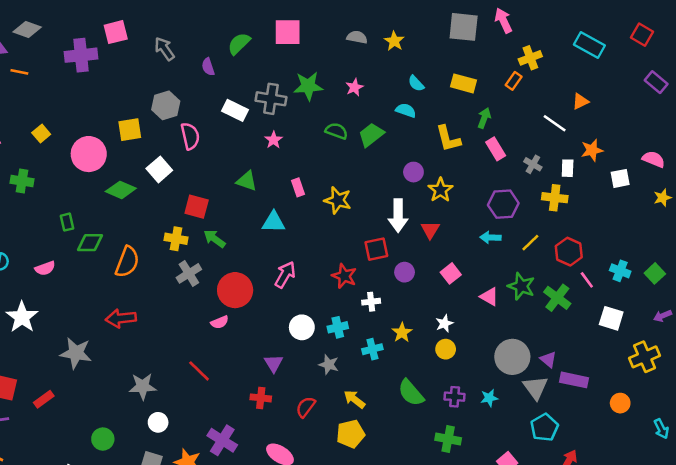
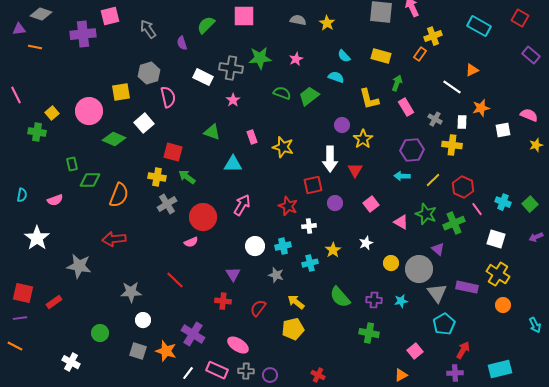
yellow square: (41, 134) -> (52, 113), moved
green cross: (557, 298) -> (454, 223), turned 30
yellow circle: (446, 349) -> (391, 263), moved
yellow cross: (645, 357) -> (498, 274), moved, turned -35
purple triangle: (548, 359) -> (438, 249), moved

